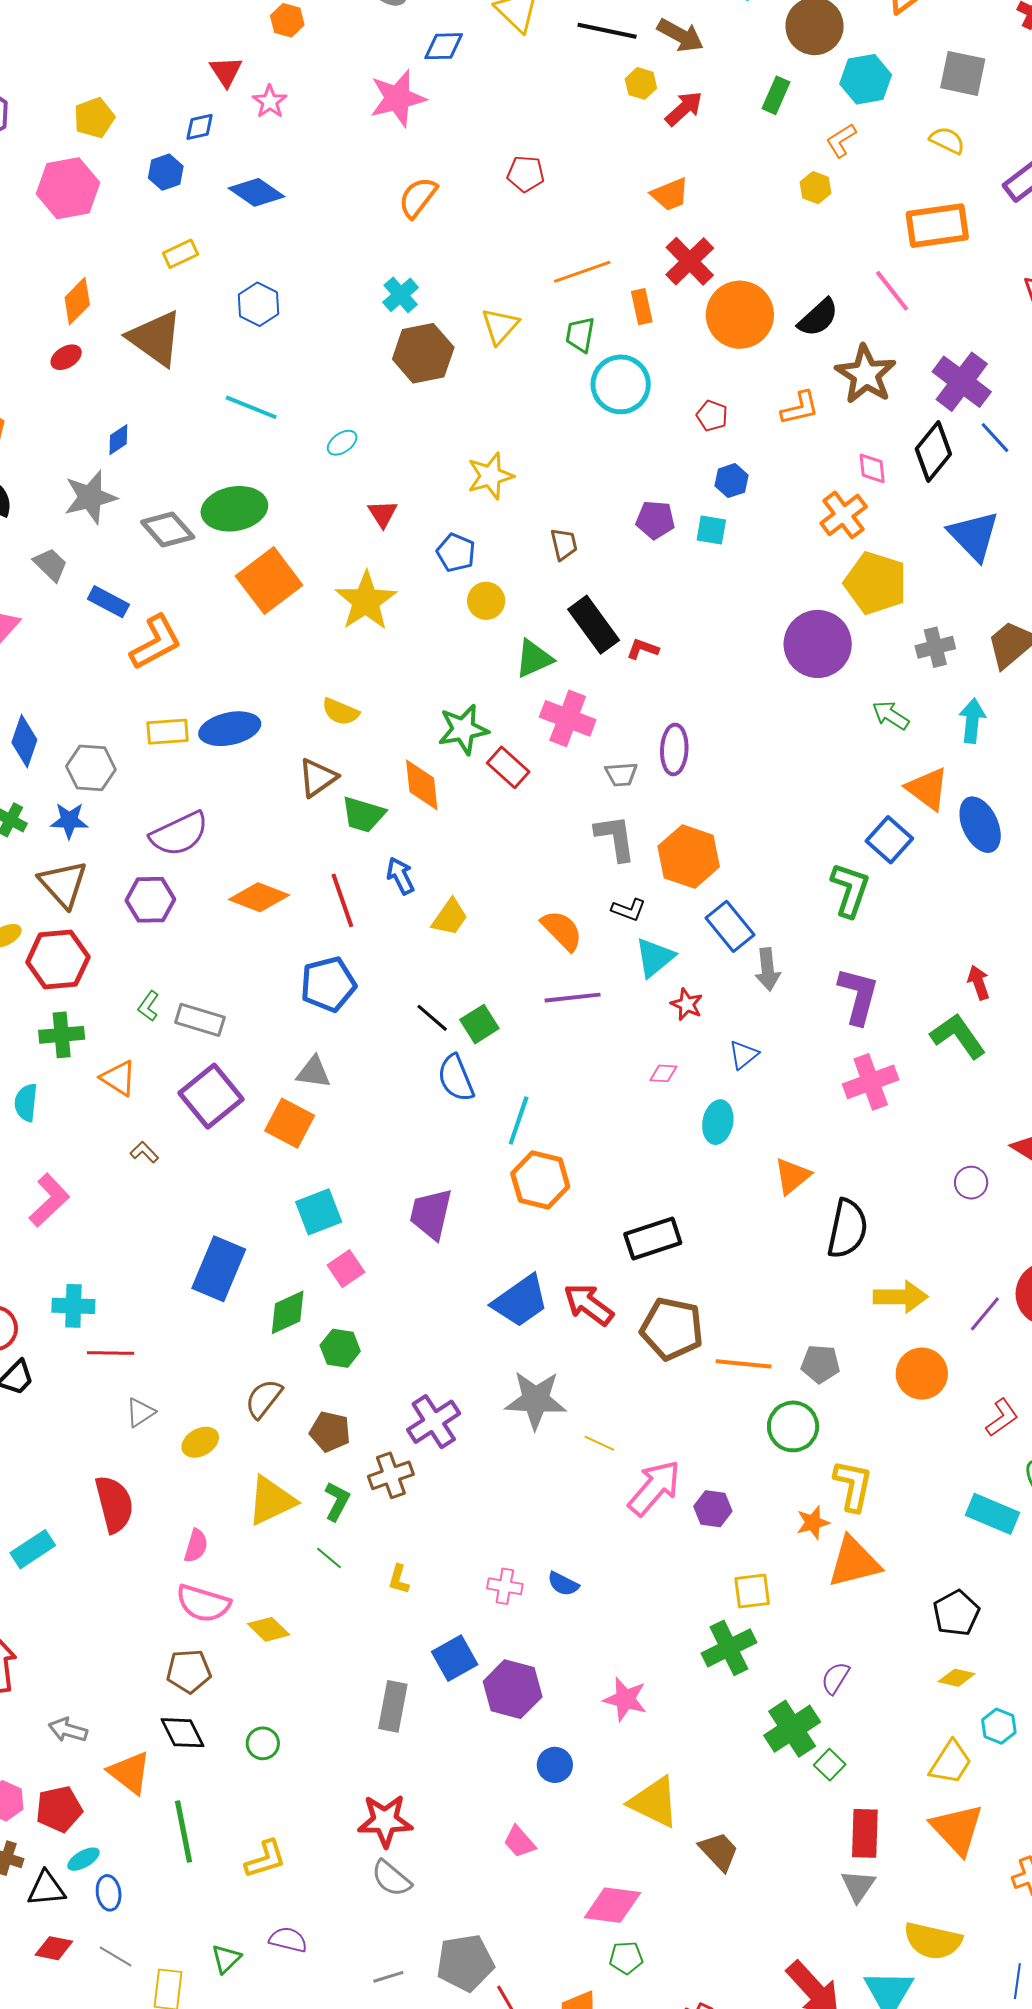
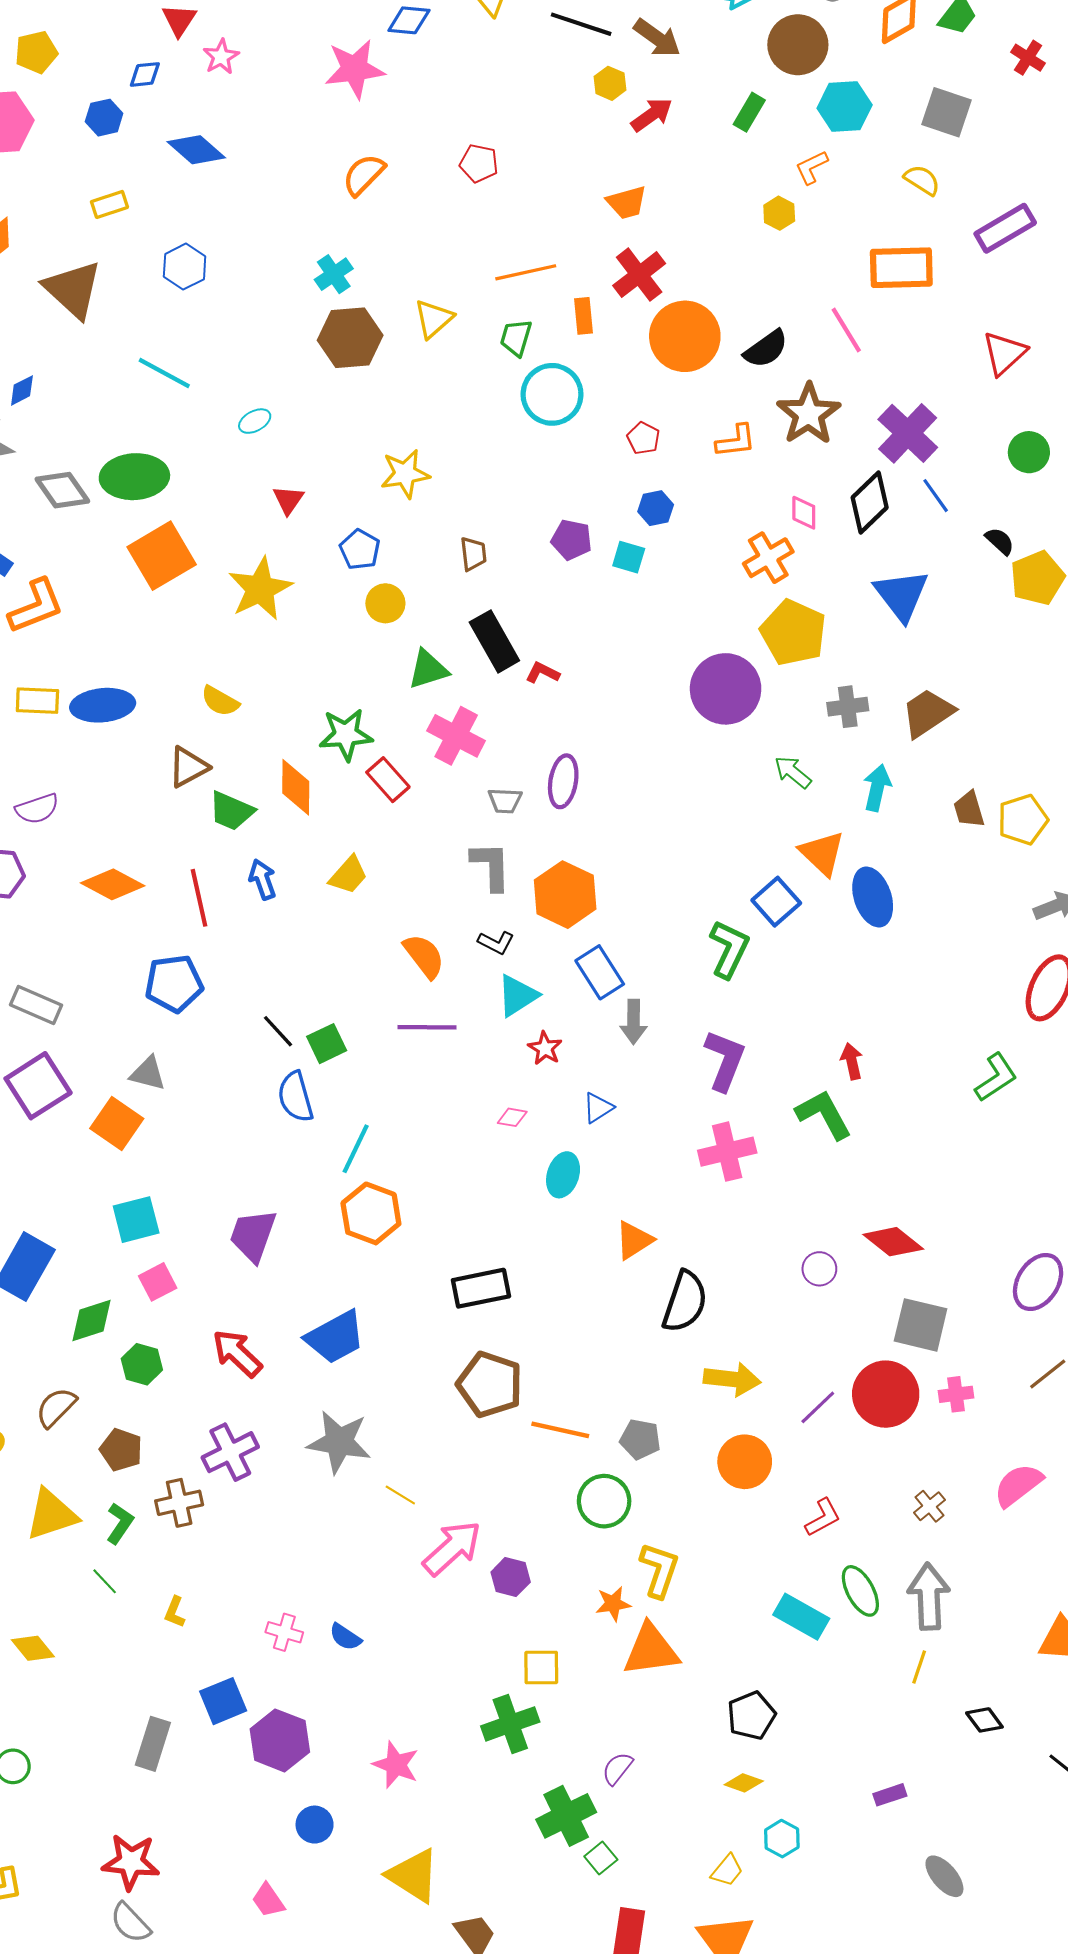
purple semicircle: (179, 834) -> (37, 809), size x0.7
yellow trapezoid: (450, 917) -> (348, 875), moved
red arrow: (589, 1304) -> (237, 1353), moved
yellow trapezoid: (951, 1762) -> (727, 1870), size x0.7

